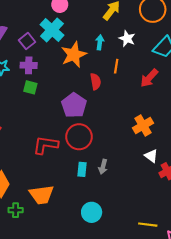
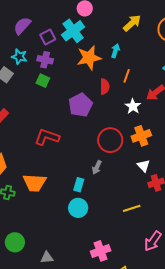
white star: (127, 38) -> (133, 106), moved
red circle: (79, 137) -> (110, 140), moved
cyan rectangle: (82, 169) -> (79, 185), moved
yellow line: (148, 225) -> (132, 208), moved, turned -36

